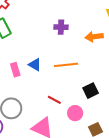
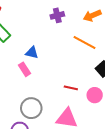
blue triangle: (35, 65) -> (32, 53), moved
orange line: (66, 65) -> (85, 42), moved, turned 50

